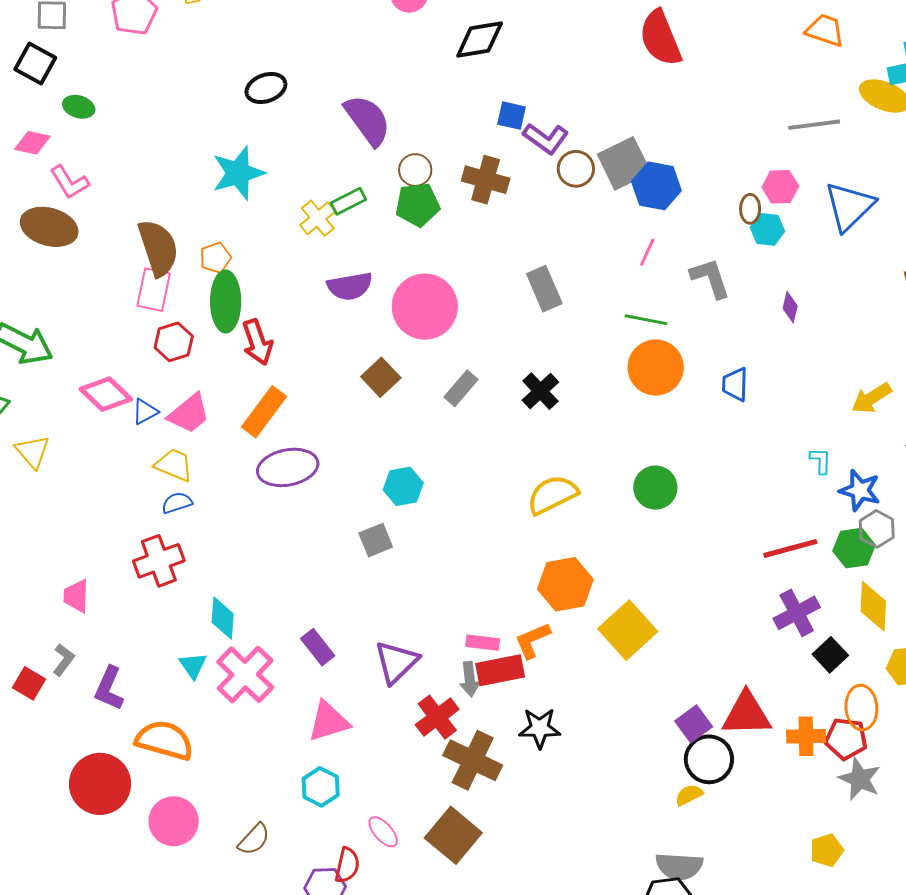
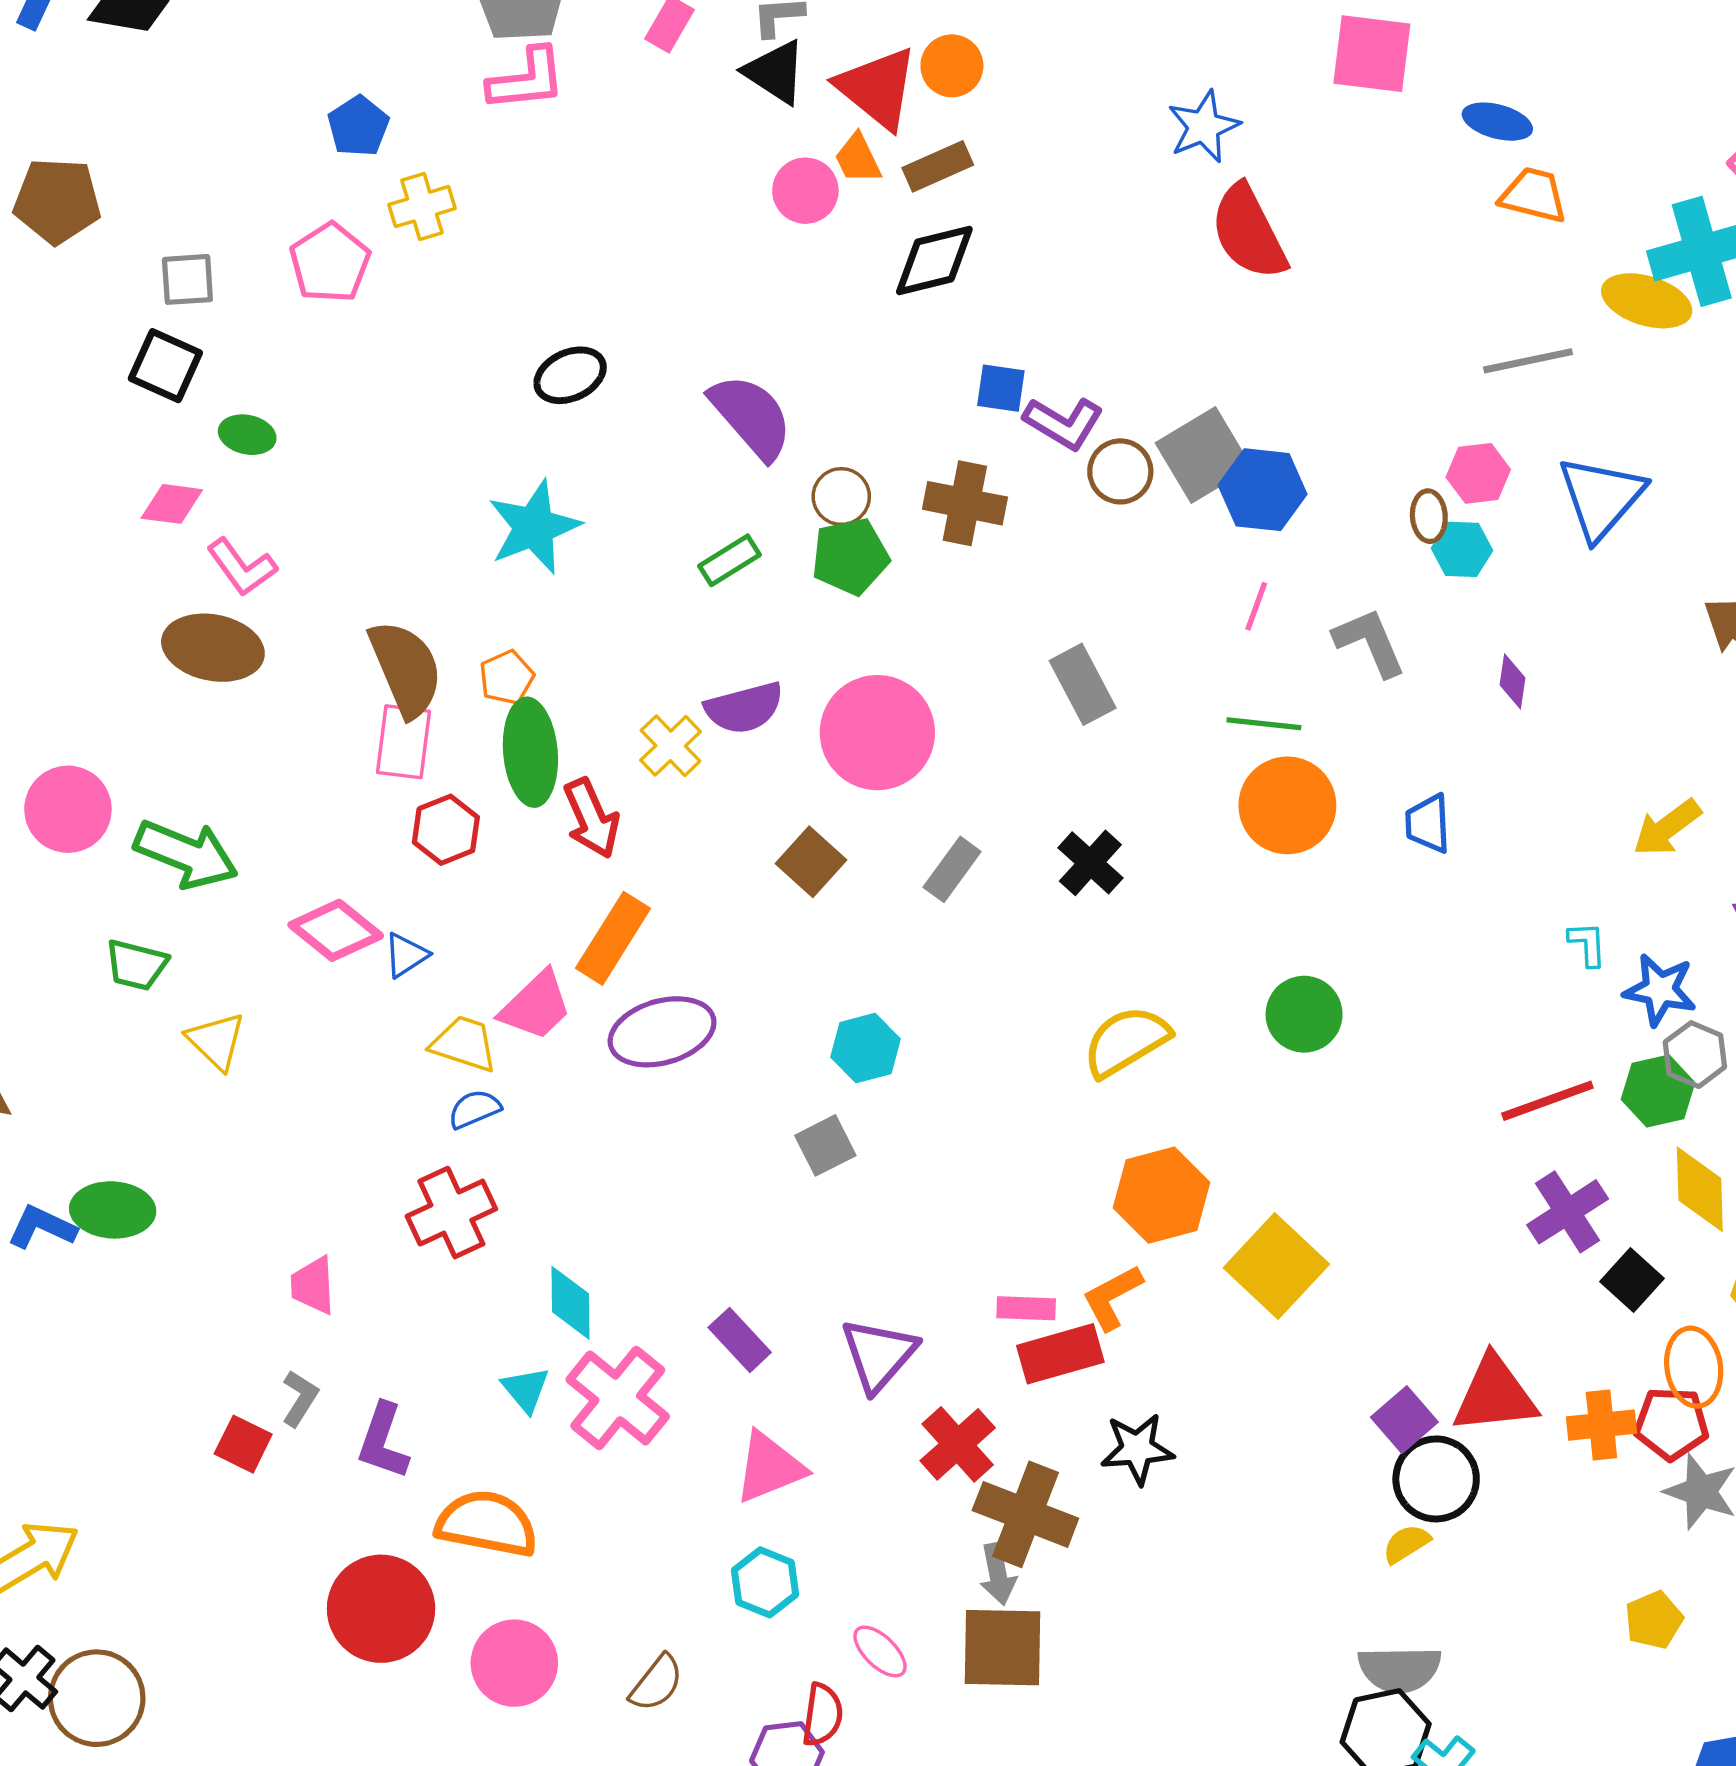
yellow cross: (318, 218) -> (671, 746), moved
pink trapezoid: (189, 414) -> (536, 1006), moved
gray arrow: (470, 679) -> (998, 1574), moved
brown square: (453, 835) -> (1002, 1648), turned -34

